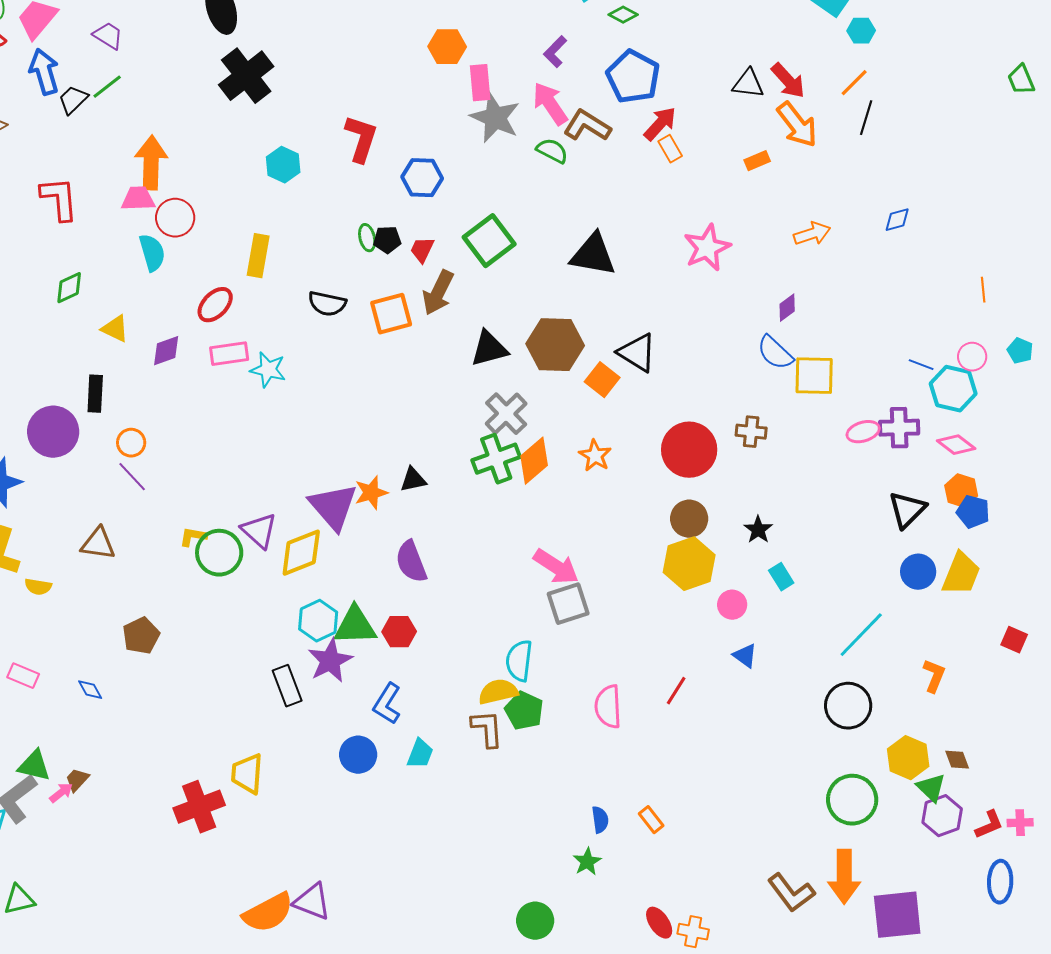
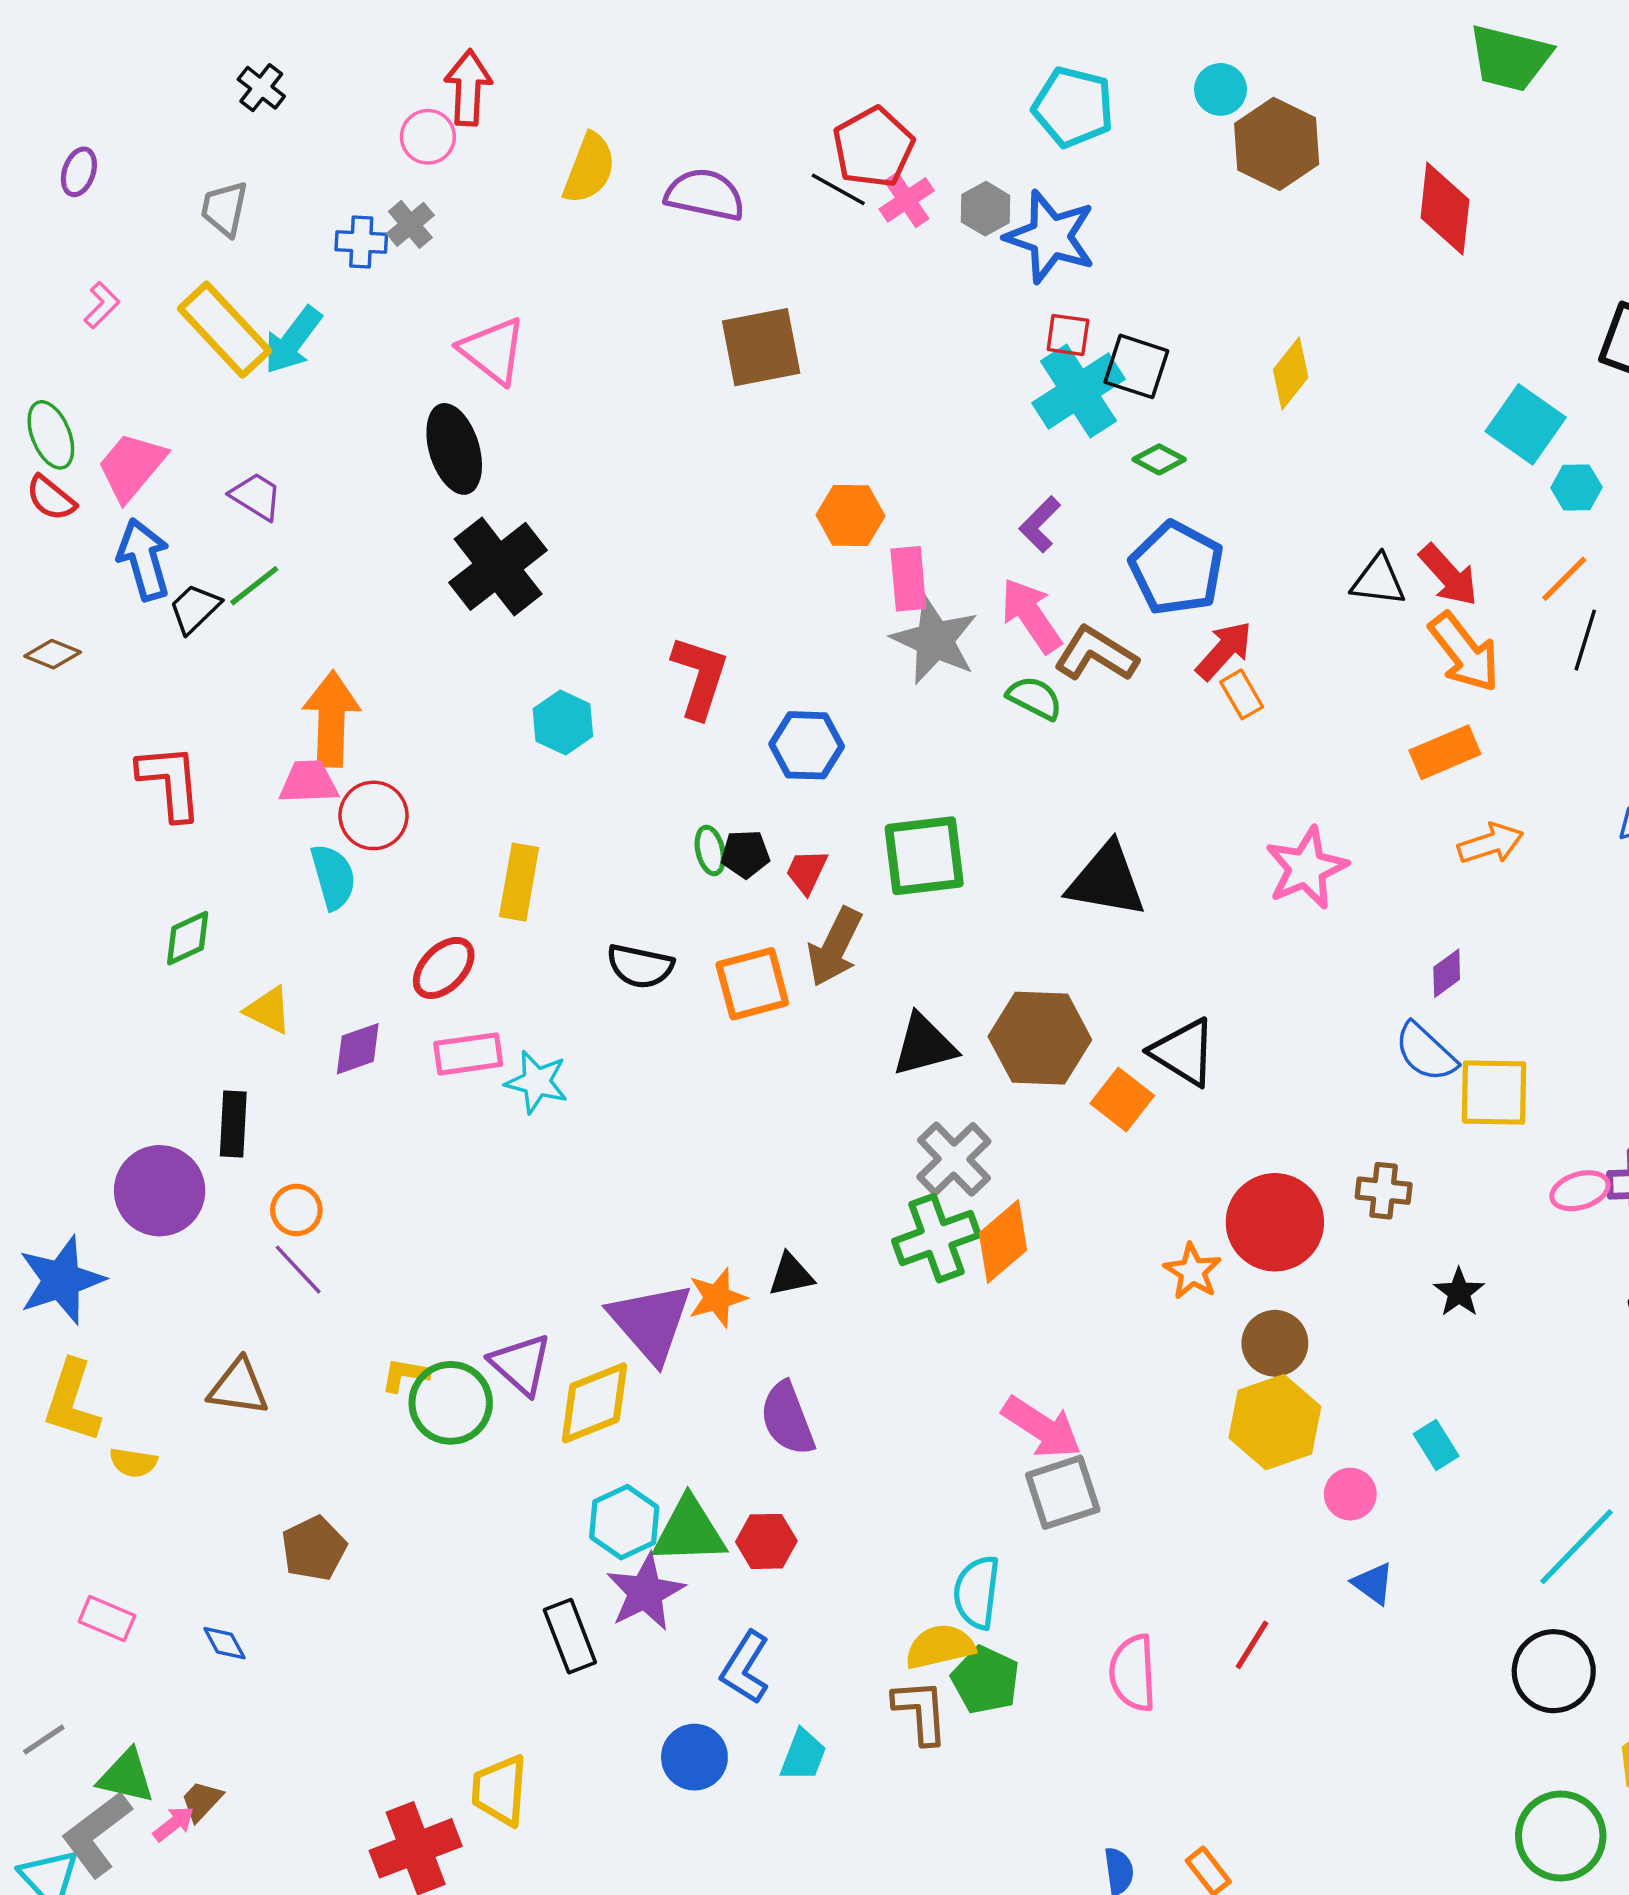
orange rectangle: (757, 161) -> (1445, 752), moved, size x1.5
green square: (489, 241) -> (924, 856), turned 30
orange star: (595, 456) -> (1192, 1271), moved
black star: (758, 530) -> (1459, 1292), moved

